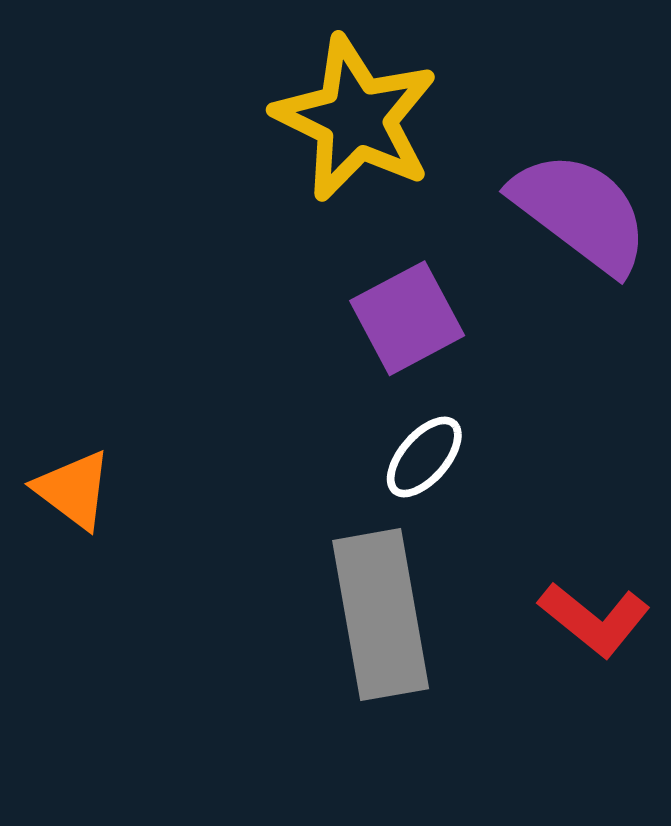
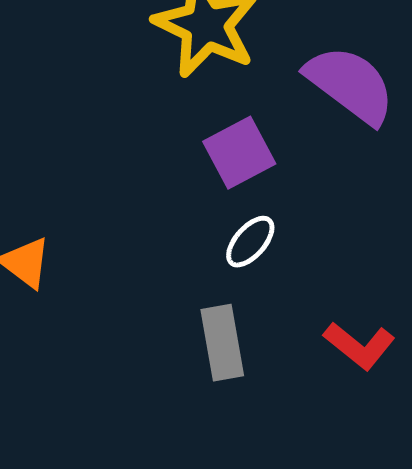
gray rectangle: (381, 615) -> (222, 343), size x0.7

